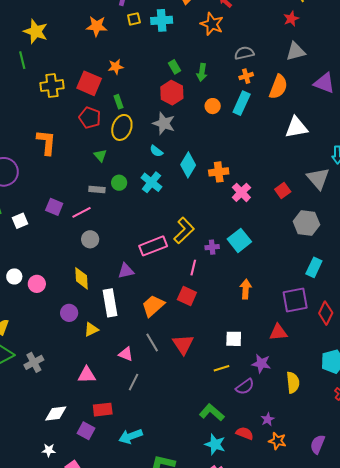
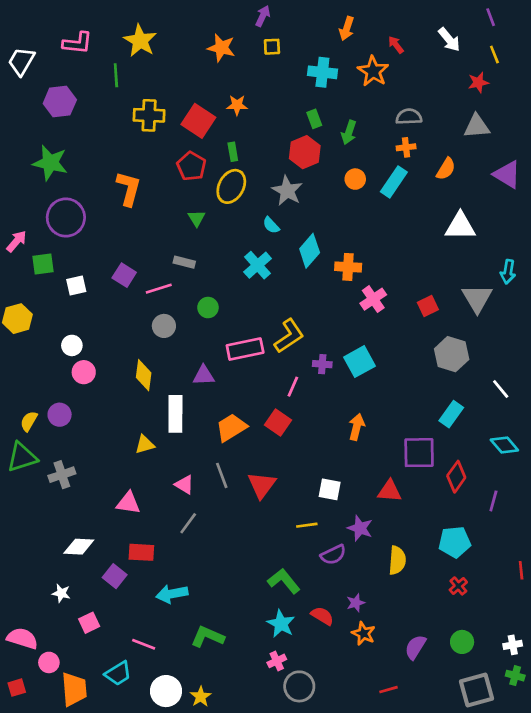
cyan cross: (162, 20) -> (322, 72), moved
orange semicircle: (278, 87) -> (446, 169), size x0.7
green circle: (119, 183) -> (208, 308), moved
white circle: (14, 276) -> (72, 345), moved
purple circle: (69, 313) -> (60, 415), moved

